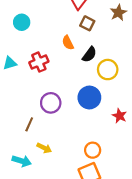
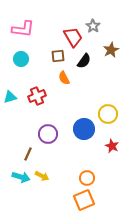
brown square: (87, 23) -> (58, 56), moved, turned -32
black semicircle: (89, 55) -> (84, 61), moved
yellow circle: (108, 70) -> (108, 114), moved
cyan arrow: (22, 161) -> (21, 177), moved

